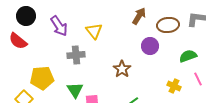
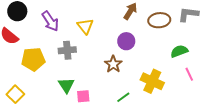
purple circle: (150, 46) -> (126, 41), moved
yellow pentagon: (42, 78) -> (33, 59), moved
yellow cross: (174, 86) -> (152, 81), moved, size x1.6

